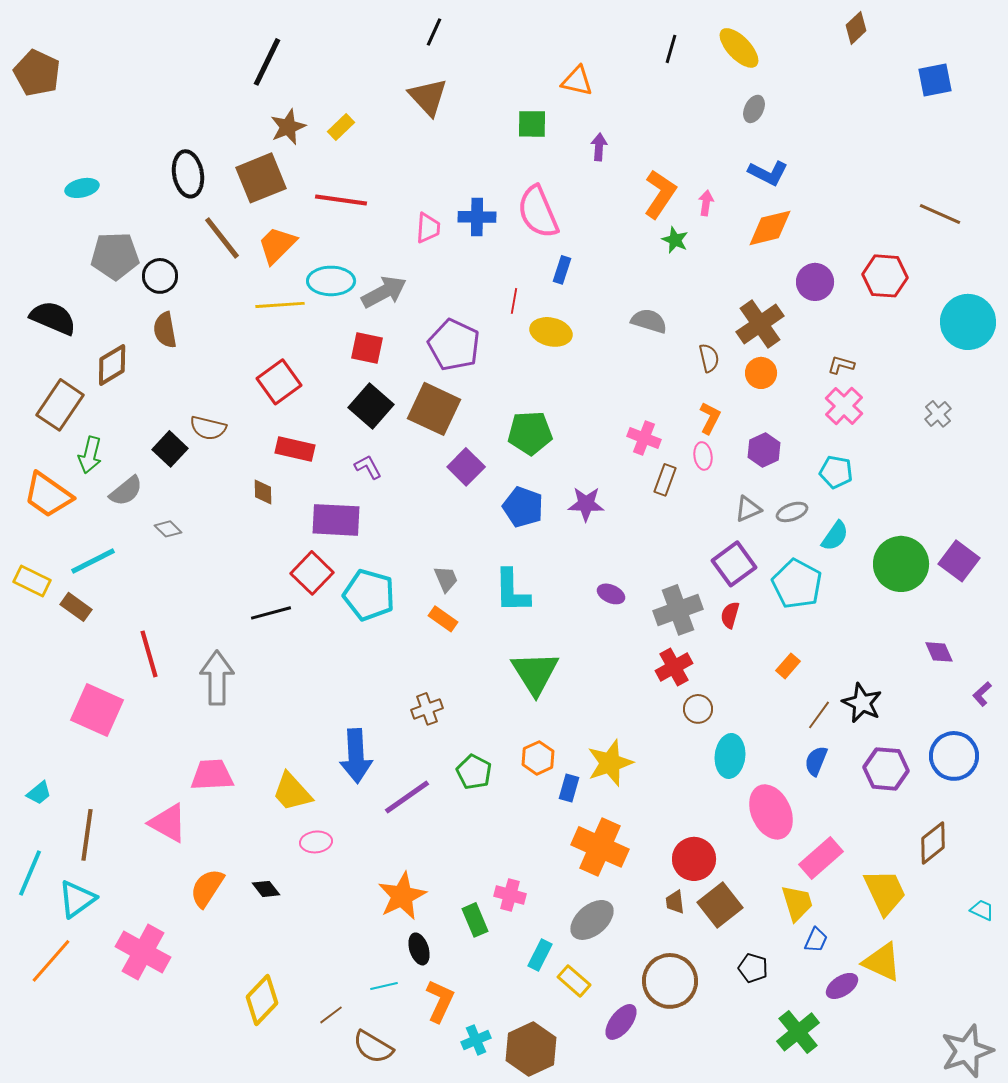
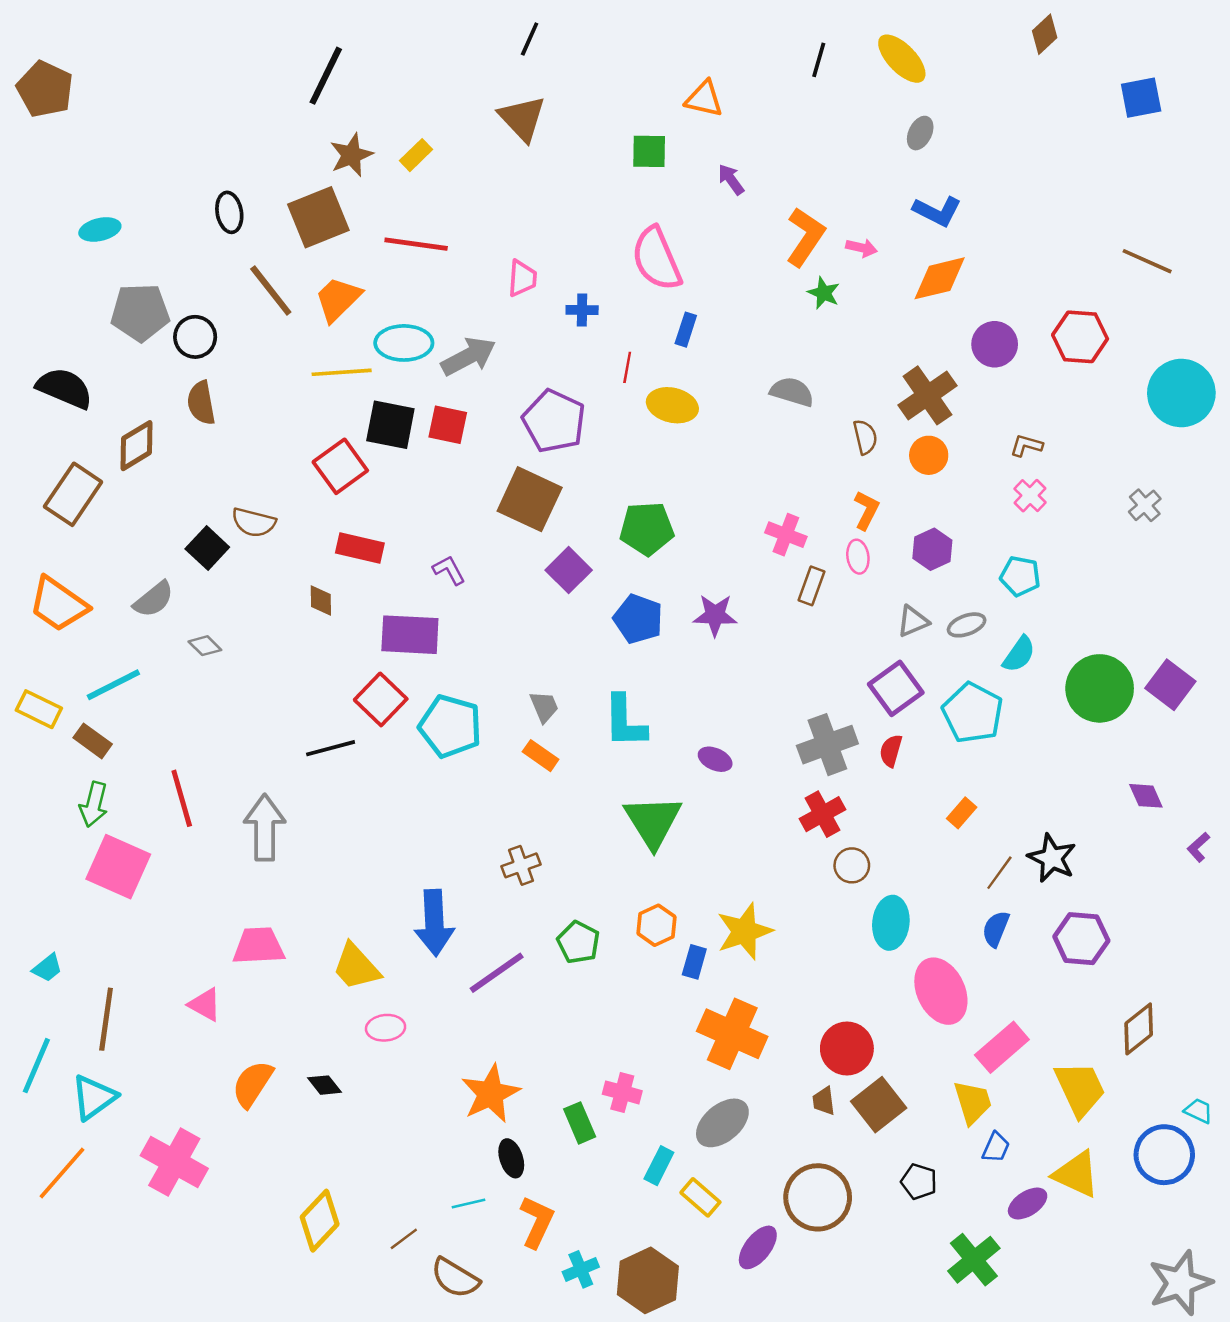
purple arrow: (599, 147) -> (731, 179), turned -40
black ellipse: (188, 174) -> (229, 212), size x0.7
pink arrow: (706, 203) -> (862, 248), turned 95
blue cross: (477, 217) -> (582, 310), moved, size x0.7
black square: (371, 406) -> (390, 425), moved, turned -30
pink cross: (844, 406) -> (1030, 496), size x0.7
green arrow: (90, 455) -> (94, 804), moved
purple ellipse: (611, 594) -> (715, 759), moved
blue circle: (954, 756) -> (1164, 1155), moved
pink triangle: (168, 823) -> (205, 1005), size x0.7

